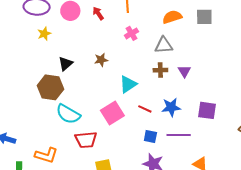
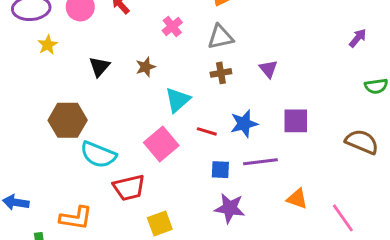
brown star: (101, 60) -> (146, 67), moved
black triangle: (66, 64) -> (99, 67), moved
purple triangle: (184, 71) -> (268, 69), moved

